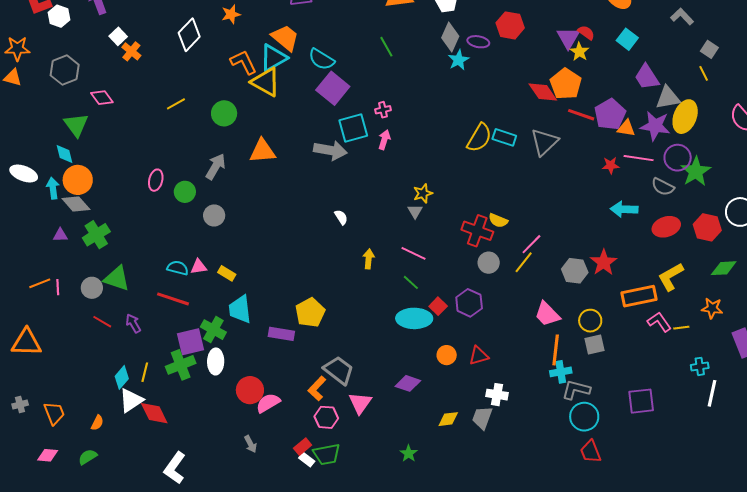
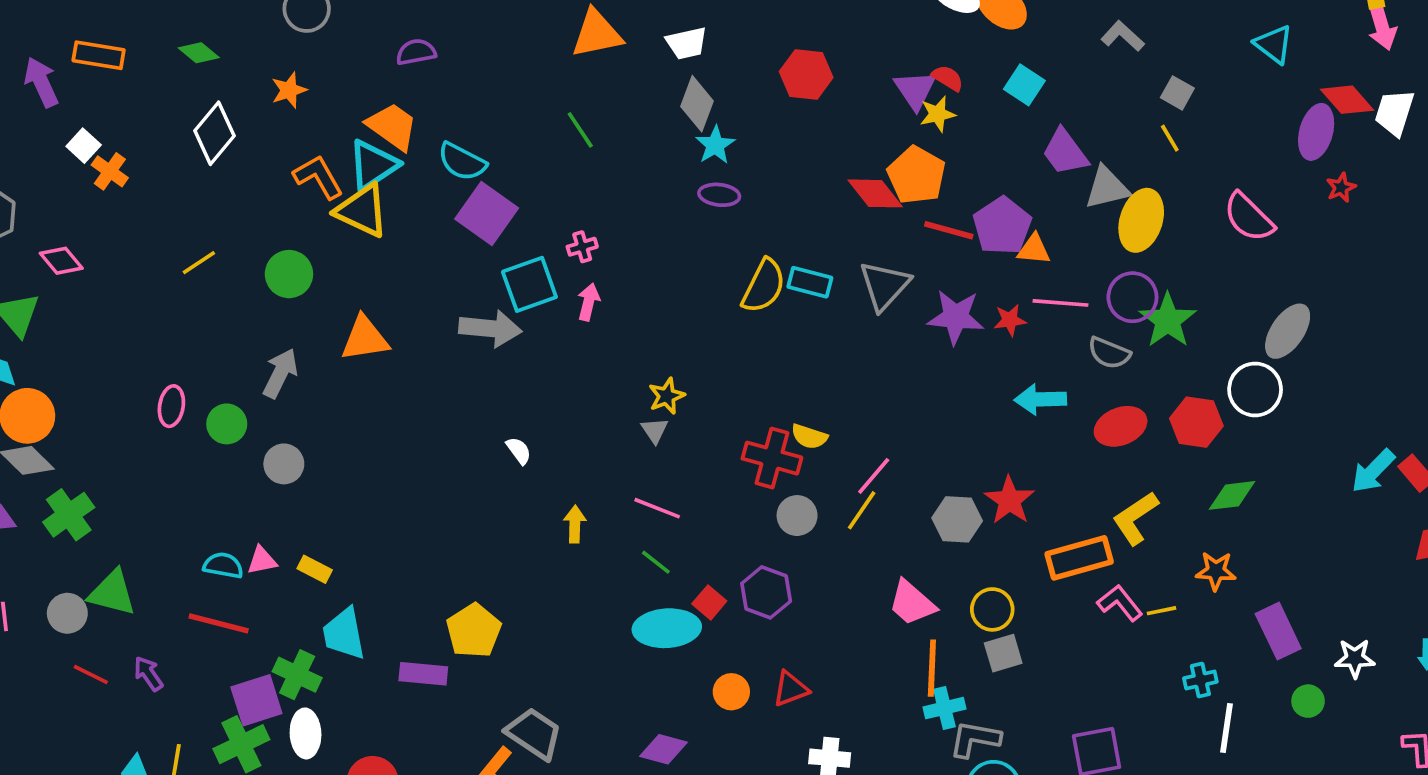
purple ellipse: (478, 42) -> (719, 195), moved
yellow star: (579, 52) -> (938, 114), turned 30
purple star: (655, 126) -> (956, 317), moved

